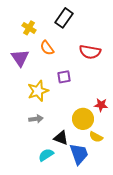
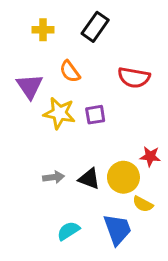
yellow cross: (29, 28) -> (43, 30), moved, turned -32
yellow star: (38, 91) -> (59, 113), moved, turned 30
black triangle: (61, 138) -> (89, 179), moved

